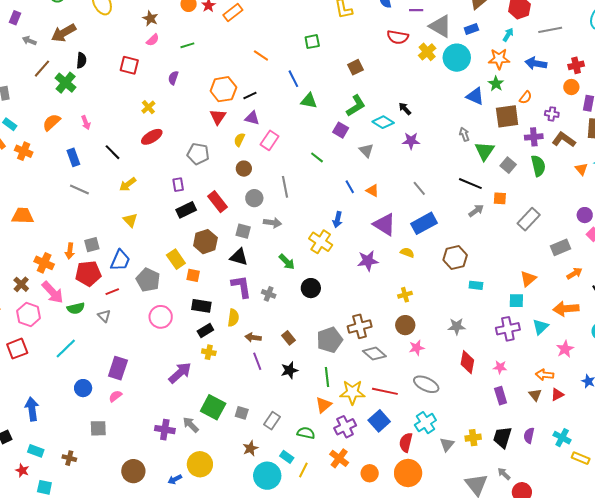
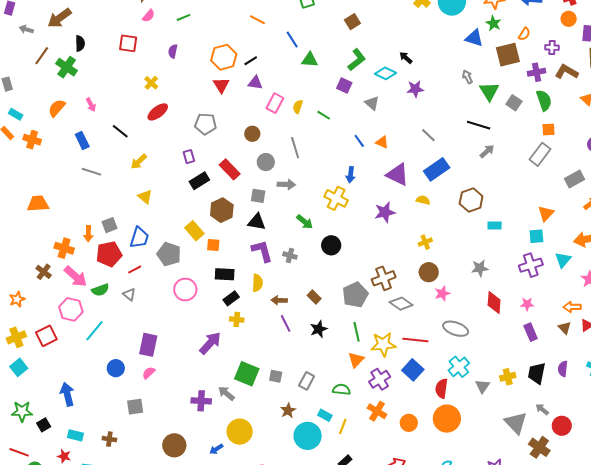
yellow semicircle: (239, 140) -> (298, 107), moved
orange square: (500, 198) -> (548, 129), moved
pink hexagon: (29, 315) -> (71, 309), moved

